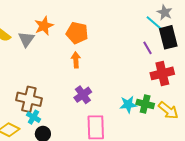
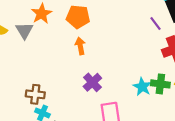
brown cross: (29, 99) -> (35, 94), size x0.7
cyan star: (128, 104) -> (142, 87), turned -30

